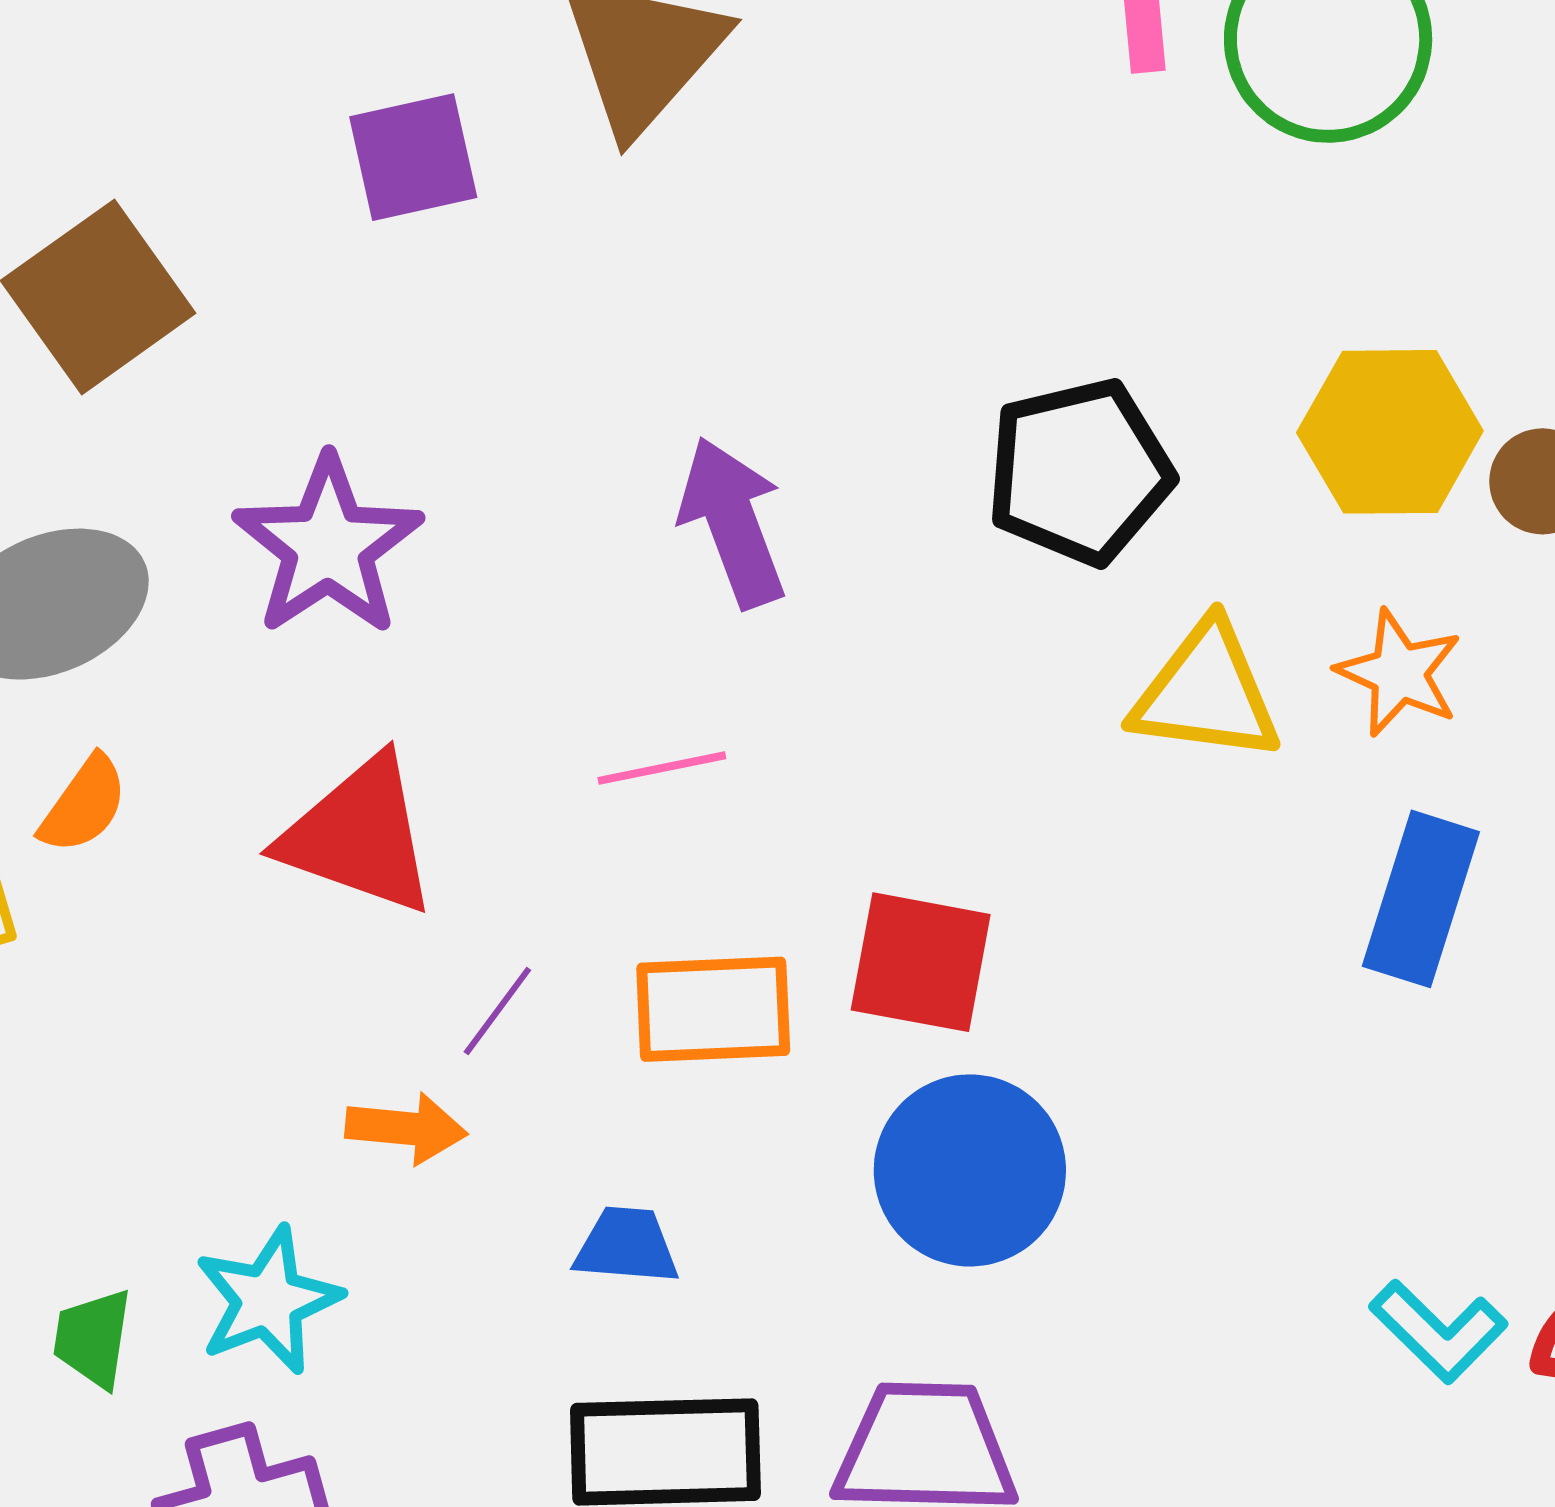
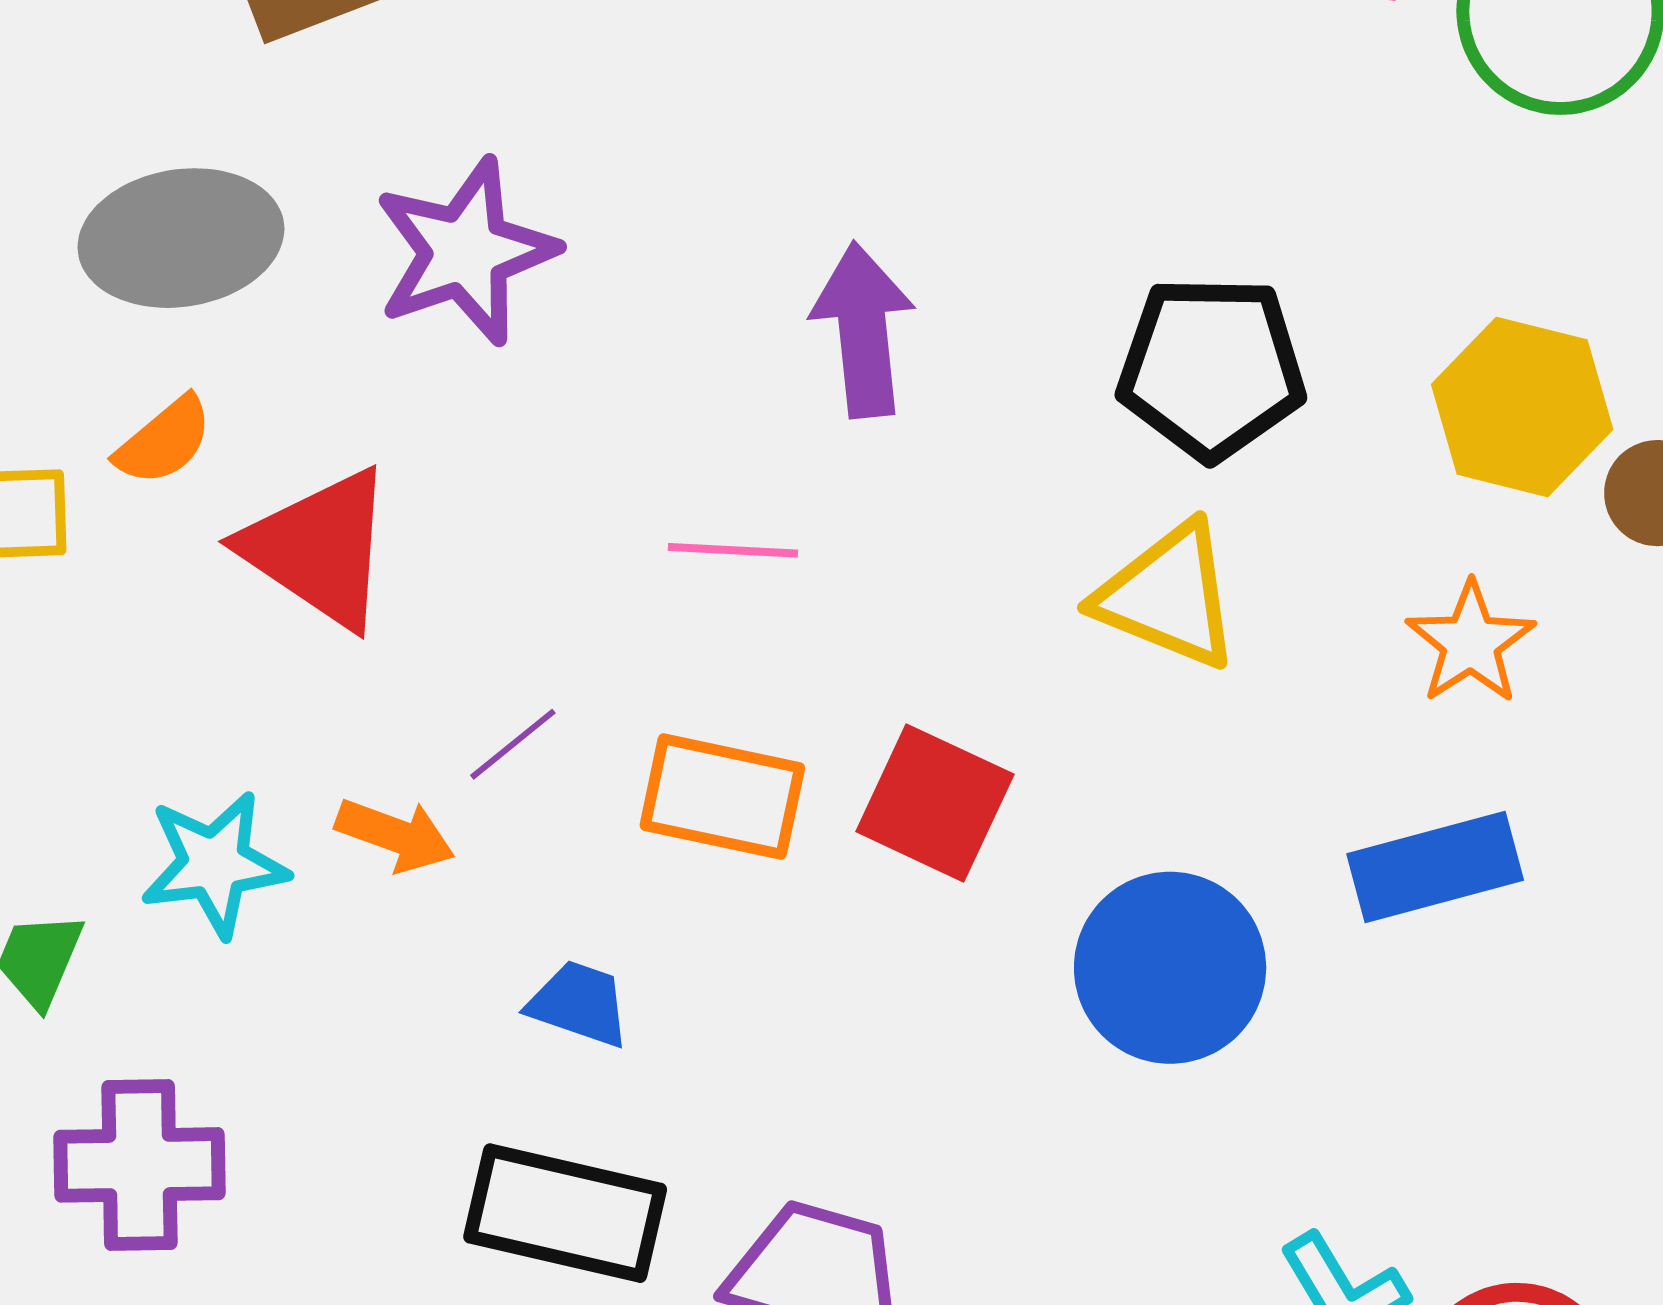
yellow triangle: (1206, 693) -> (1168, 596), moved
red triangle: (359, 835) -> (319, 548), moved
blue rectangle: (1421, 899) -> (1435, 867), turned 43
blue circle: (970, 1170) -> (1170, 968), moved
cyan star: (268, 1300) -> (214, 864), moved

